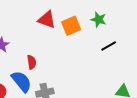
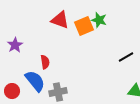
green star: (99, 20) -> (99, 20), moved
black line: (109, 46) -> (126, 57), moved

